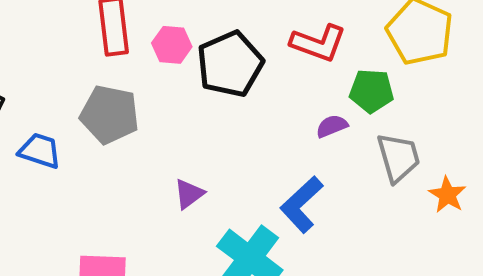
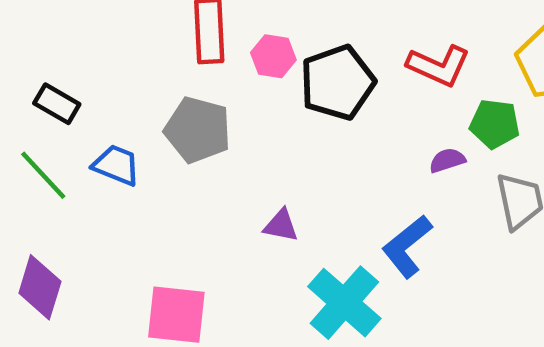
purple triangle: (189, 194) -> (281, 225), turned 44

